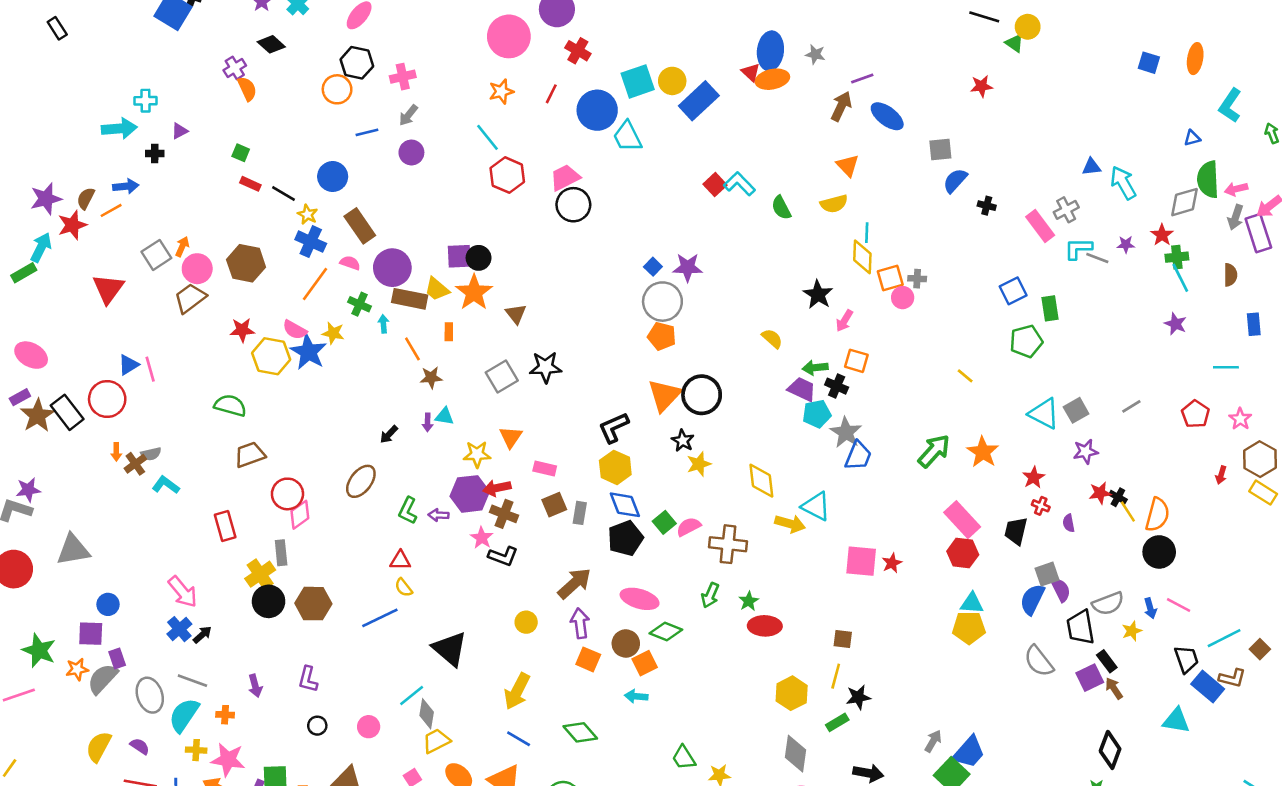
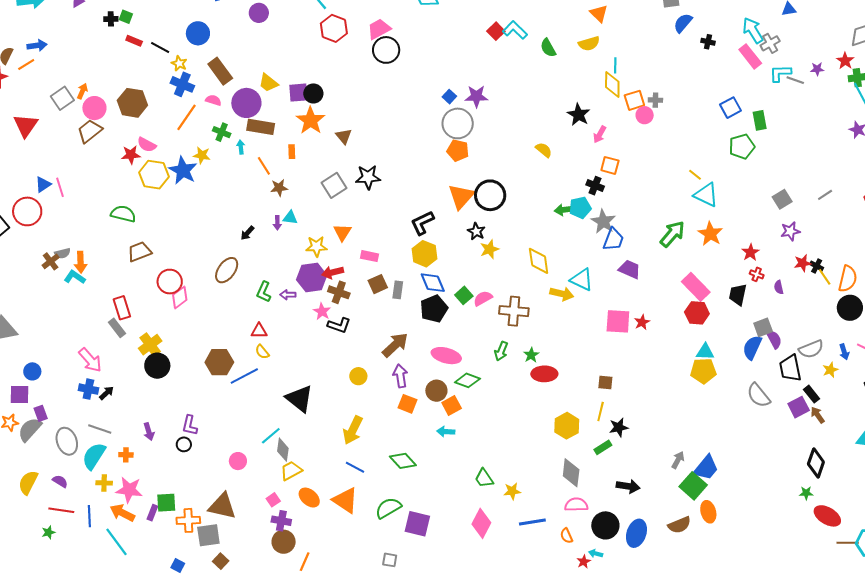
black cross: (155, 154) -> (111, 19), moved
cyan arrow: (1123, 183) -> (753, 30), moved
yellow trapezoid: (437, 289) -> (268, 83), moved
pink semicircle: (295, 330) -> (147, 145), moved
green arrow: (815, 368) -> (564, 210), moved
purple trapezoid: (802, 389) -> (630, 269), moved
cyan triangle: (1044, 413) -> (706, 195), moved
orange arrow: (116, 452) -> (81, 262), moved, size x1.5
gray rectangle: (281, 553) -> (117, 328), moved, turned -30
brown hexagon: (313, 604) -> (219, 362), moved
blue cross: (179, 629) -> (88, 389), turned -36
black circle: (317, 726) -> (184, 444), moved

